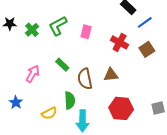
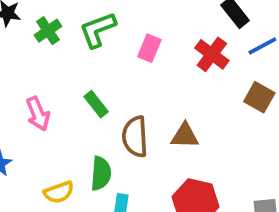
red cross: (120, 42) -> (212, 54), moved
brown square: (147, 49) -> (259, 97), turned -35
pink arrow: (33, 74) -> (38, 114), turned 120

